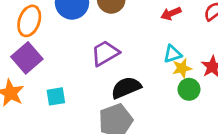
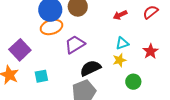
orange ellipse: (29, 21) -> (52, 27), moved, turned 55
yellow star: (182, 68) -> (119, 60), moved
green circle: (189, 89) -> (133, 82), moved

